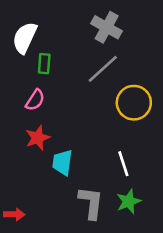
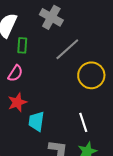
gray cross: (107, 27) -> (51, 17), moved

